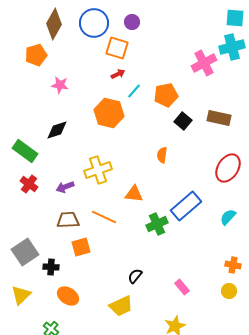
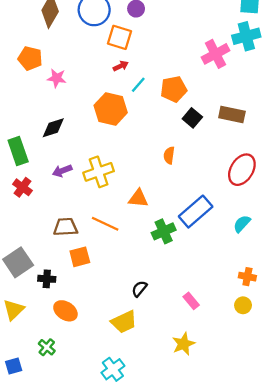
orange pentagon: (36, 55) -> (30, 58), moved, turned 30
green rectangle: (25, 151) -> (18, 151), turned 35
purple arrow: (65, 187) -> (62, 171), moved

